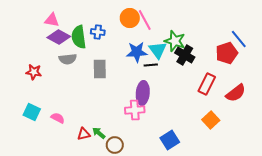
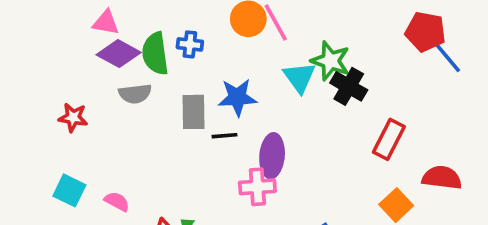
blue star: (137, 52) -> (237, 97), moved
red pentagon: (227, 53) -> (425, 32), moved, turned 30
black line: (151, 65) -> (225, 136), moved
red semicircle: (236, 93) -> (442, 178), moved, turned -135

